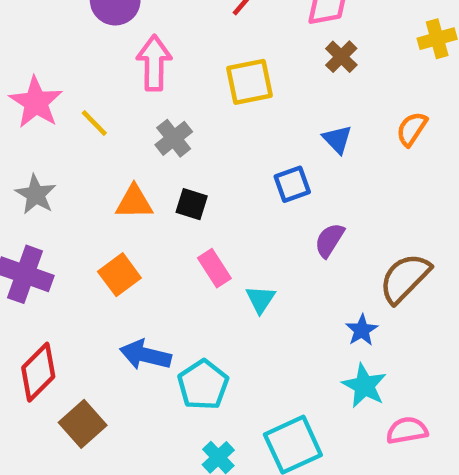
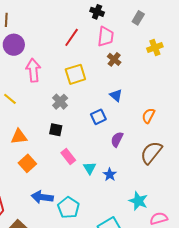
orange semicircle: (412, 129) -> (148, 116), moved
gray cross: (174, 138) -> (60, 102), moved
orange triangle: (134, 202) -> (19, 137), moved
blue star: (362, 330) -> (110, 175), moved

